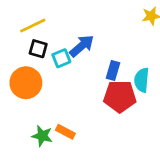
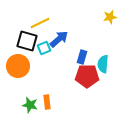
yellow line: (33, 26) -> (40, 23), moved
black square: (38, 49) -> (27, 41), size x1.5
orange rectangle: (65, 132) -> (47, 102), turned 56

